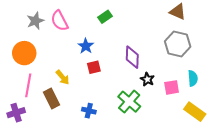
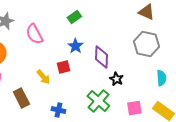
pink semicircle: (60, 21) -> (34, 34), moved
blue star: (86, 46) -> (75, 46), moved
yellow arrow: (63, 77) -> (43, 77), moved
pink square: (172, 87) -> (134, 108), moved

